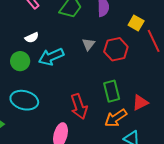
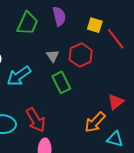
green rectangle: (112, 91) -> (61, 82), moved
red arrow: (79, 106) -> (36, 120), moved

